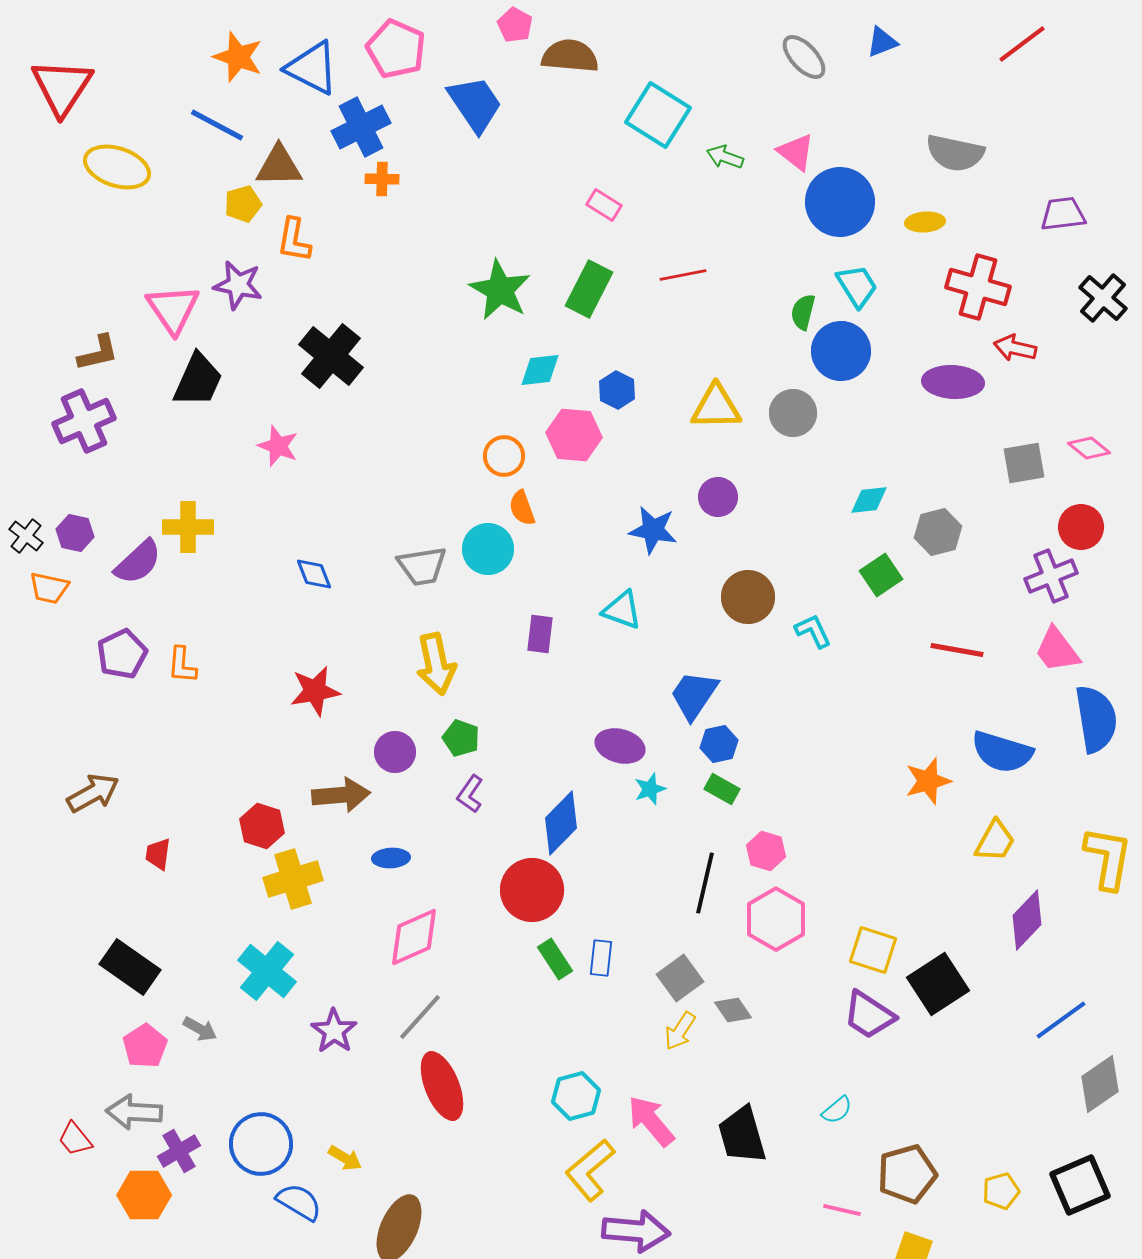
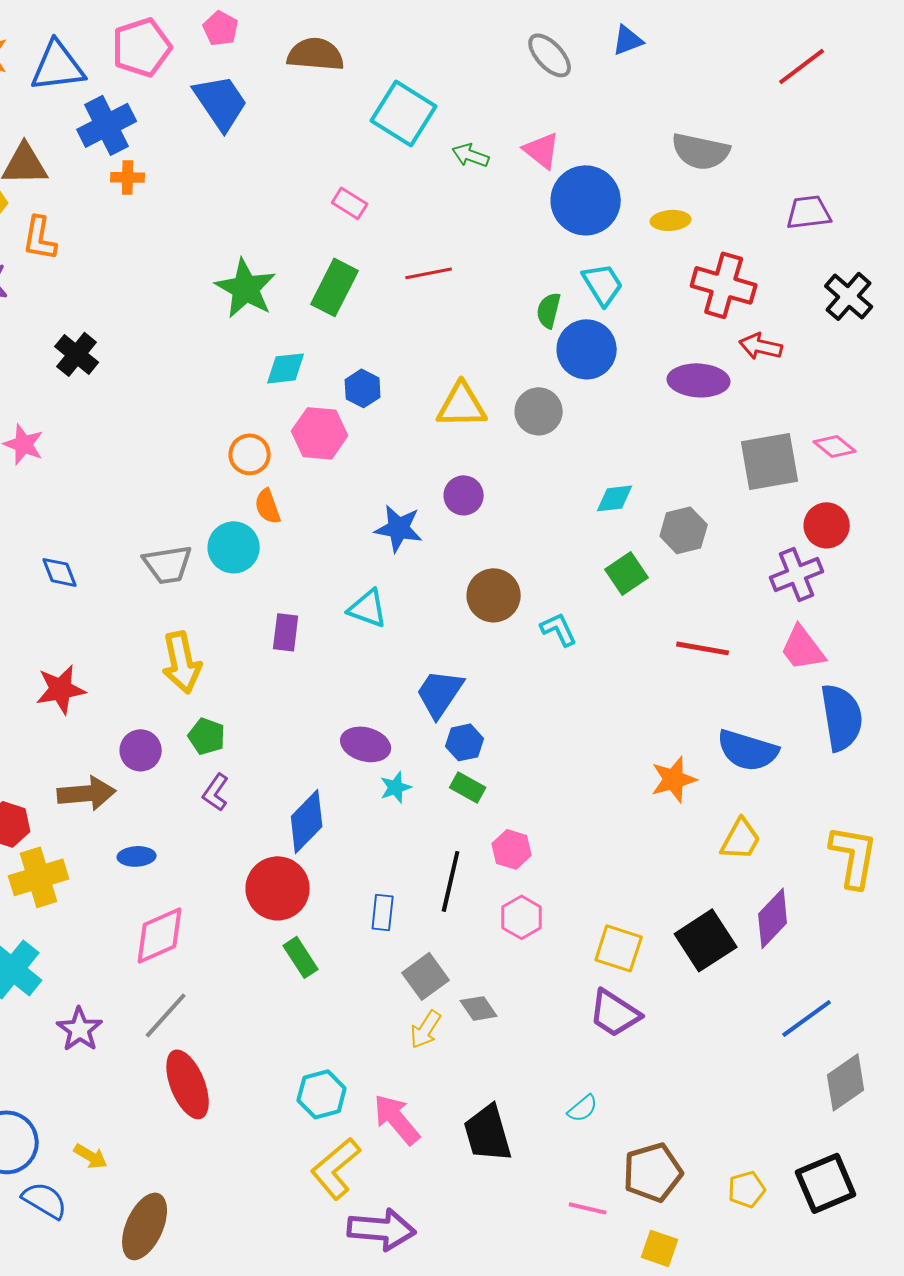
pink pentagon: (515, 25) -> (221, 28), moved
red line: (1022, 44) -> (802, 66), moved
pink pentagon: (396, 49) -> (142, 47), turned 30
blue triangle: (312, 68) -> (58, 66), turned -34
black cross: (331, 356) -> (77, 354), size x0.7
gray square: (1024, 463) -> (770, 461), size x1.4
pink hexagon: (776, 919) -> (522, 917), size x0.7
blue rectangle: (601, 958) -> (383, 912), moved
black square: (938, 984) -> (706, 940), moved

